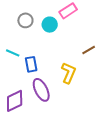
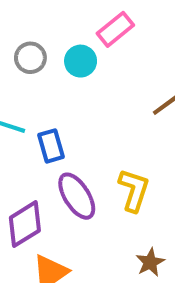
yellow L-shape: (69, 73) -> (134, 190), moved

